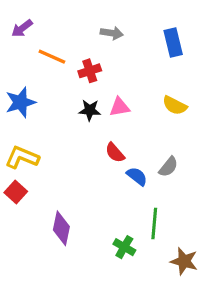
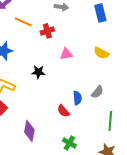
black star: (90, 110) -> (38, 72), moved
red semicircle: (115, 153) -> (63, 111), moved
blue semicircle: (137, 176) -> (77, 98), turned 48
green line: (154, 223) -> (110, 121), moved

